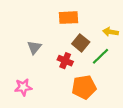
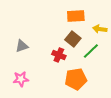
orange rectangle: (69, 18) -> (76, 16), moved
gray triangle: (34, 47) -> (22, 46), moved, turned 32

